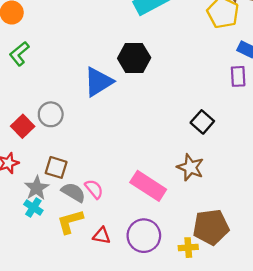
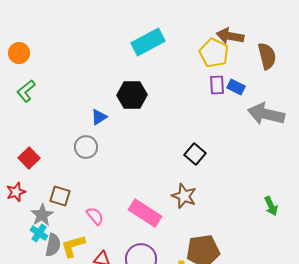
purple rectangle: (238, 76) -> (217, 85), moved
blue triangle: (98, 82) -> (99, 117), size x0.6
gray circle: (51, 114) -> (86, 147), moved
gray semicircle: (73, 192) -> (53, 245), moved, turned 70

